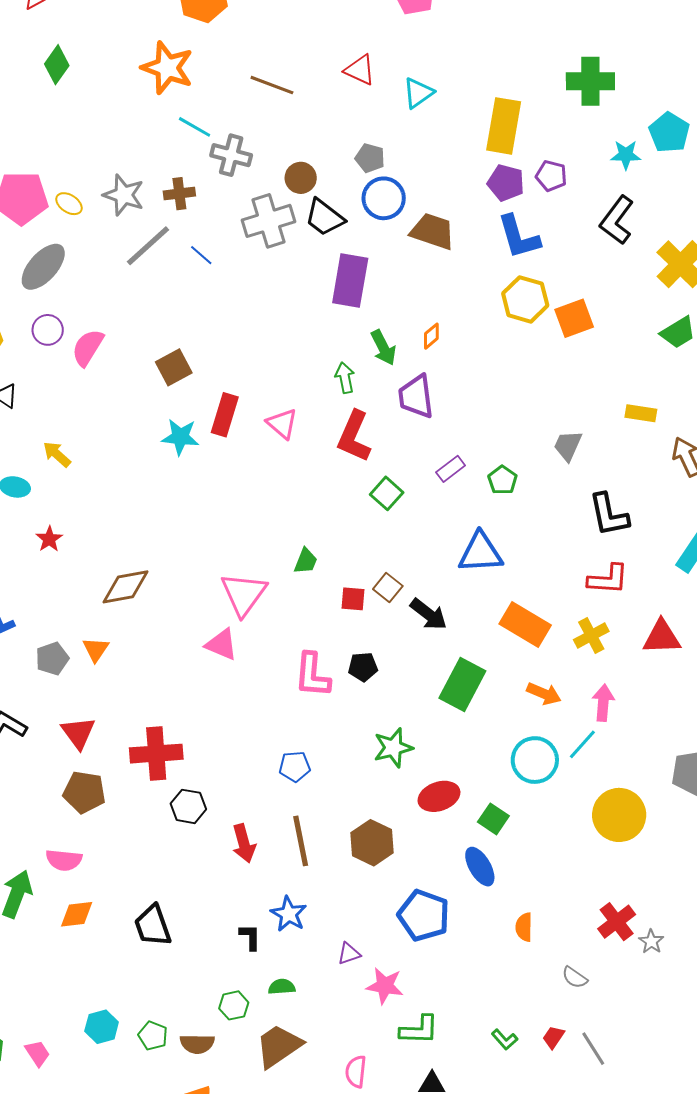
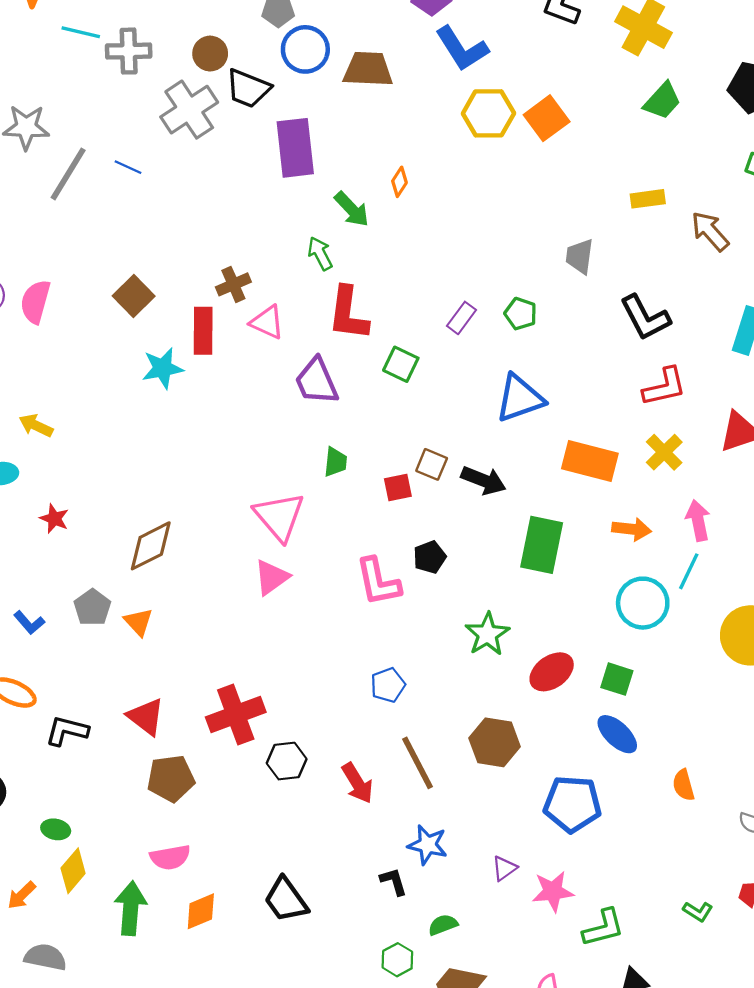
brown cross: (179, 194) -> (233, 284), moved
purple trapezoid: (416, 397) -> (317, 381), moved
pink triangle: (222, 644) -> (272, 577), turned -42
gray pentagon: (52, 659) -> (92, 608), moved

